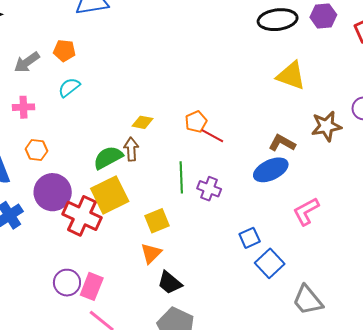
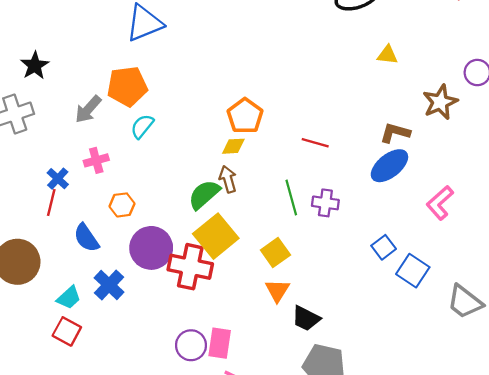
orange pentagon: (64, 51) -> (127, 86), size x1.6
yellow triangle: (291, 76) -> (387, 55), size x0.6
orange pentagon: (196, 122) -> (245, 116), moved, size x1.4

